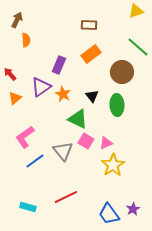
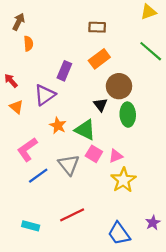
brown circle: (122, 72) -> (119, 86), moved
orange star: (63, 94) -> (58, 125), moved
orange triangle: (15, 98) -> (16, 107), turned -40
purple star: (133, 209) -> (153, 223), moved

